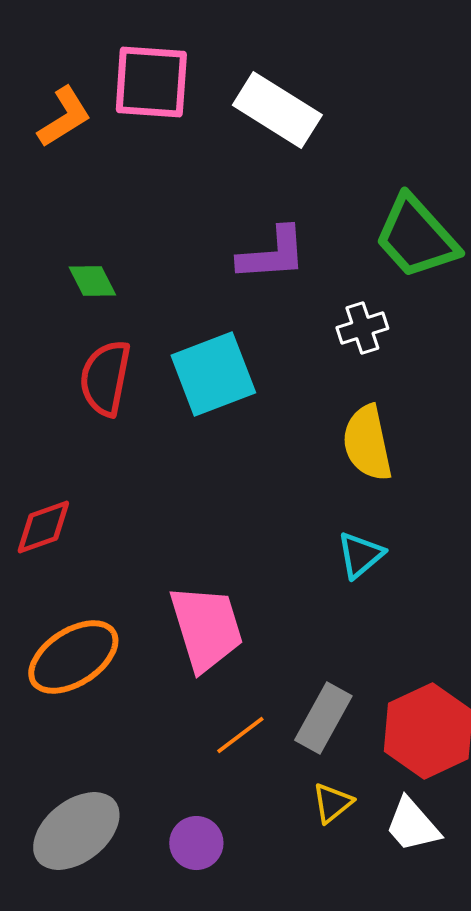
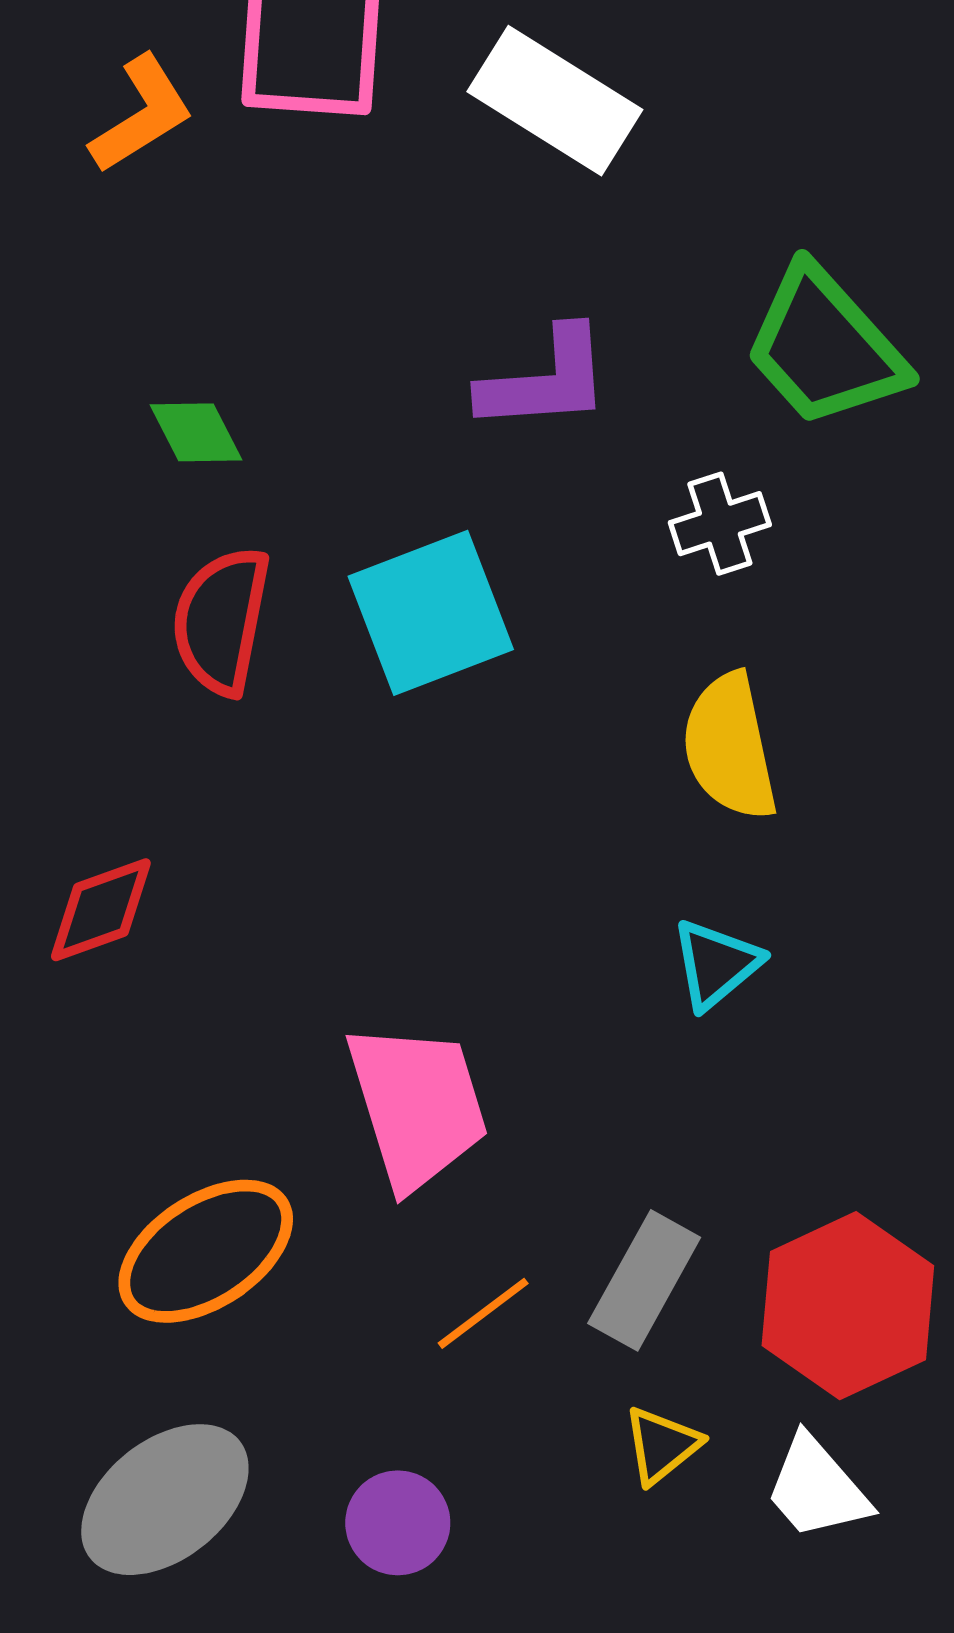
orange ellipse: (73, 657) -> (206, 1251), moved

